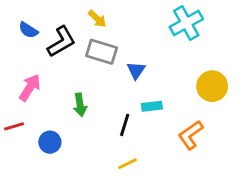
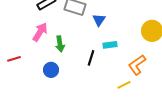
pink arrow: (30, 88) -> (40, 32), moved
blue circle: (50, 142) -> (51, 70), moved
yellow line: (127, 164) -> (124, 85), moved

